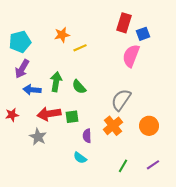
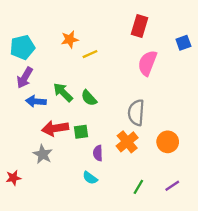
blue square: (143, 34) -> (183, 43), moved
green arrow: (56, 82) -> (63, 92), turned -54
gray semicircle: (121, 100) -> (136, 113), turned -30
red star: (12, 115) -> (13, 178), moved

